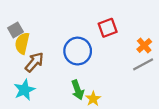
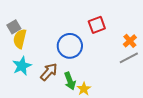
brown arrow: (34, 62) -> (49, 72), moved
cyan star: (24, 90) -> (22, 66), moved

